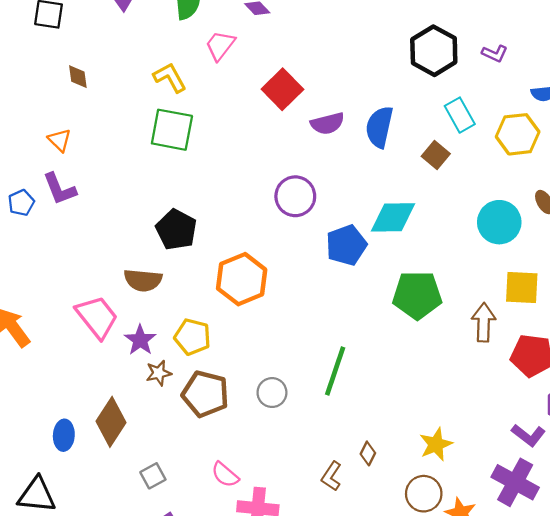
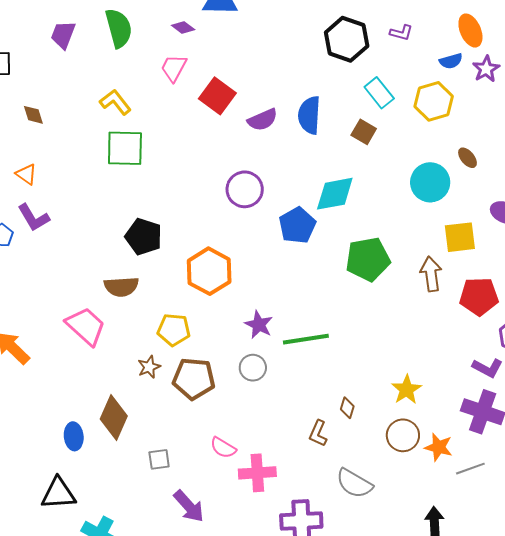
pink trapezoid: (220, 45) -> (174, 68), moved
purple star: (140, 340) -> (259, 325), moved
green line: (335, 371) -> (306, 339), turned 72
gray square: (153, 476) -> (159, 459), turned 30

